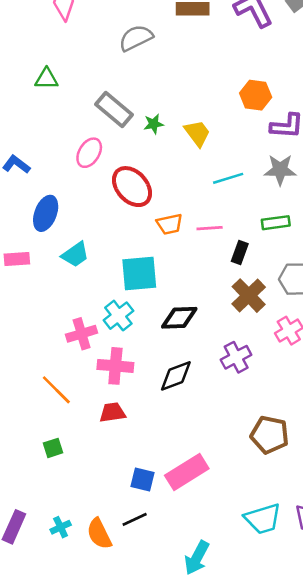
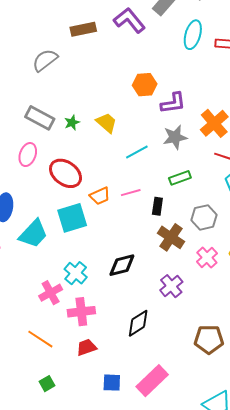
cyan trapezoid: (75, 255) -> (33, 234), size x1.4
cyan square: (139, 274) -> (72, 218), moved
black diamond: (176, 376) -> (138, 323), moved
blue square: (142, 480) -> (112, 383), moved

